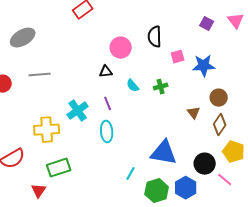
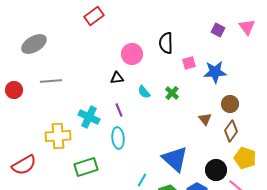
green cross: (161, 87) -> (172, 93), turned -32
cyan cross: (78, 111) -> (89, 117), turned -30
blue triangle: (164, 153) -> (175, 159), turned 32
green rectangle: (59, 168) -> (86, 167), moved

